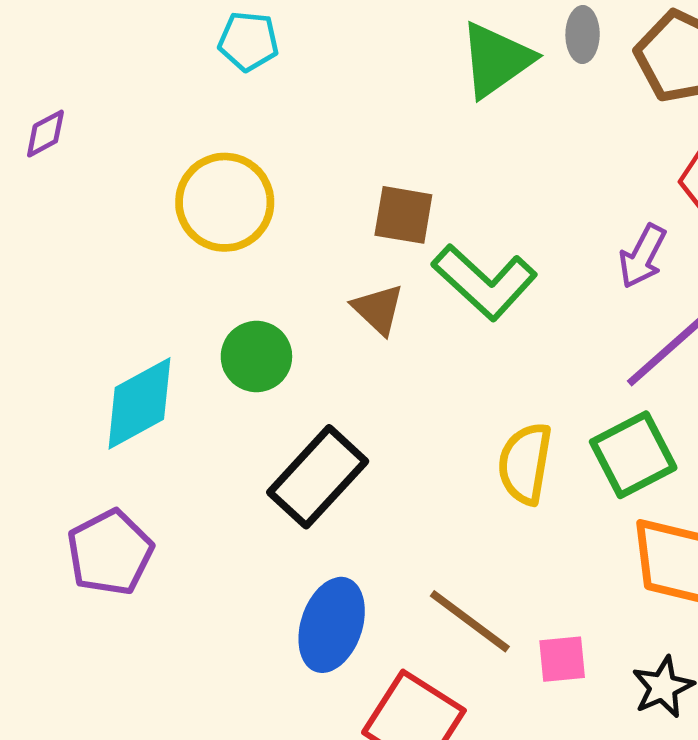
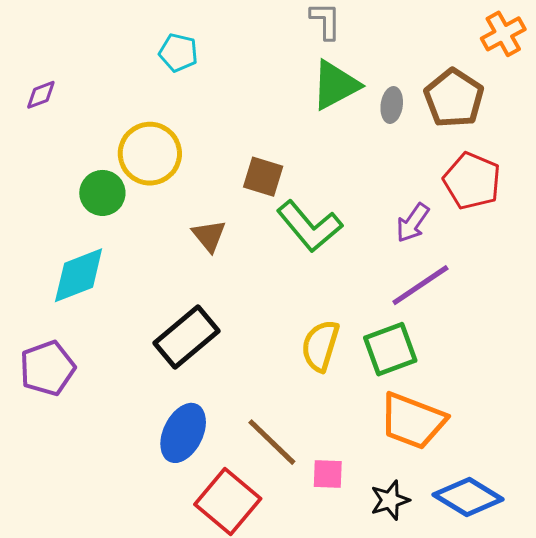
gray ellipse: (583, 35) -> (392, 105), moved
brown triangle: (378, 309) -> (209, 236), moved
green circle: (256, 356) -> (102, 193), moved

